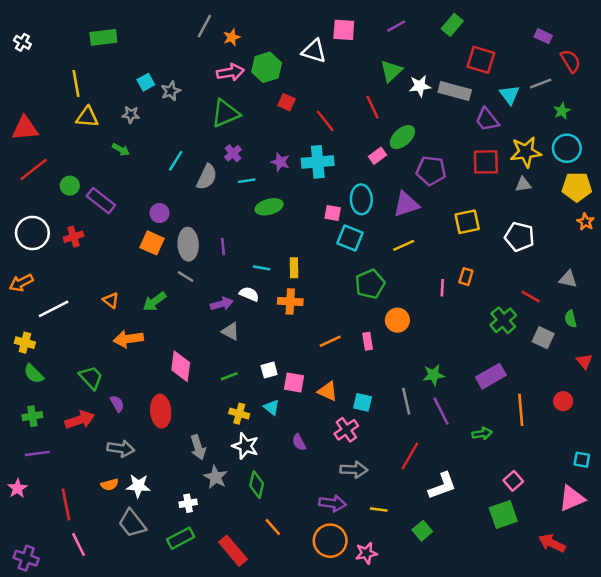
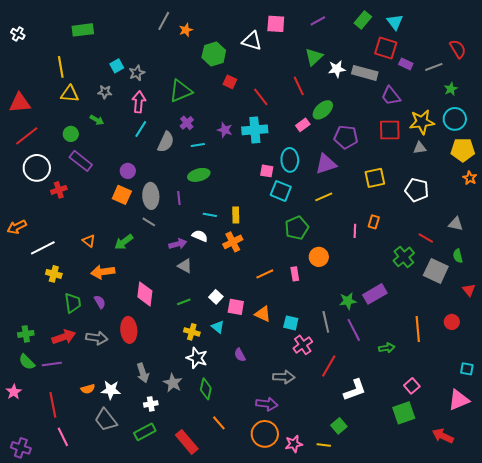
purple rectangle: (543, 36) -> (406, 64), moved
pink arrow: (230, 72) -> (139, 102), moved, turned -75
cyan triangle: (510, 95) -> (395, 22), moved
green circle: (70, 186) -> (71, 134), moved
green ellipse: (269, 207) -> (199, 175), moved
white circle: (32, 233) -> (37, 168), moved
orange cross: (290, 301) -> (233, 242), turned -30
gray square: (543, 338) -> (436, 271), size x1.4
yellow cross: (25, 343) -> (54, 274), moved
white square: (269, 370) -> (216, 297), turned -32
green semicircle: (34, 374) -> (27, 362), moved
purple rectangle: (491, 376) -> (375, 294), moved
green trapezoid: (91, 377) -> (73, 303), turned 35
purple semicircle: (117, 404) -> (100, 302), moved
pink cross: (346, 430) -> (303, 345), moved
gray arrow: (198, 447) -> (143, 373), moved
gray arrow: (121, 448) -> (97, 338), moved
purple line: (37, 453) -> (52, 364), moved
yellow line: (379, 510) -> (324, 445), moved

